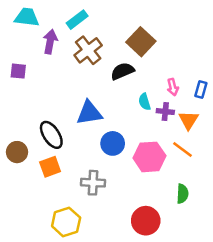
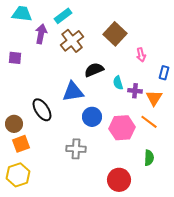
black semicircle: (122, 71) -> (94, 70), moved
pink arrow: (173, 87) -> (141, 55), moved
orange square: (50, 167) -> (21, 144), moved
yellow hexagon: (66, 222) -> (18, 175), moved

